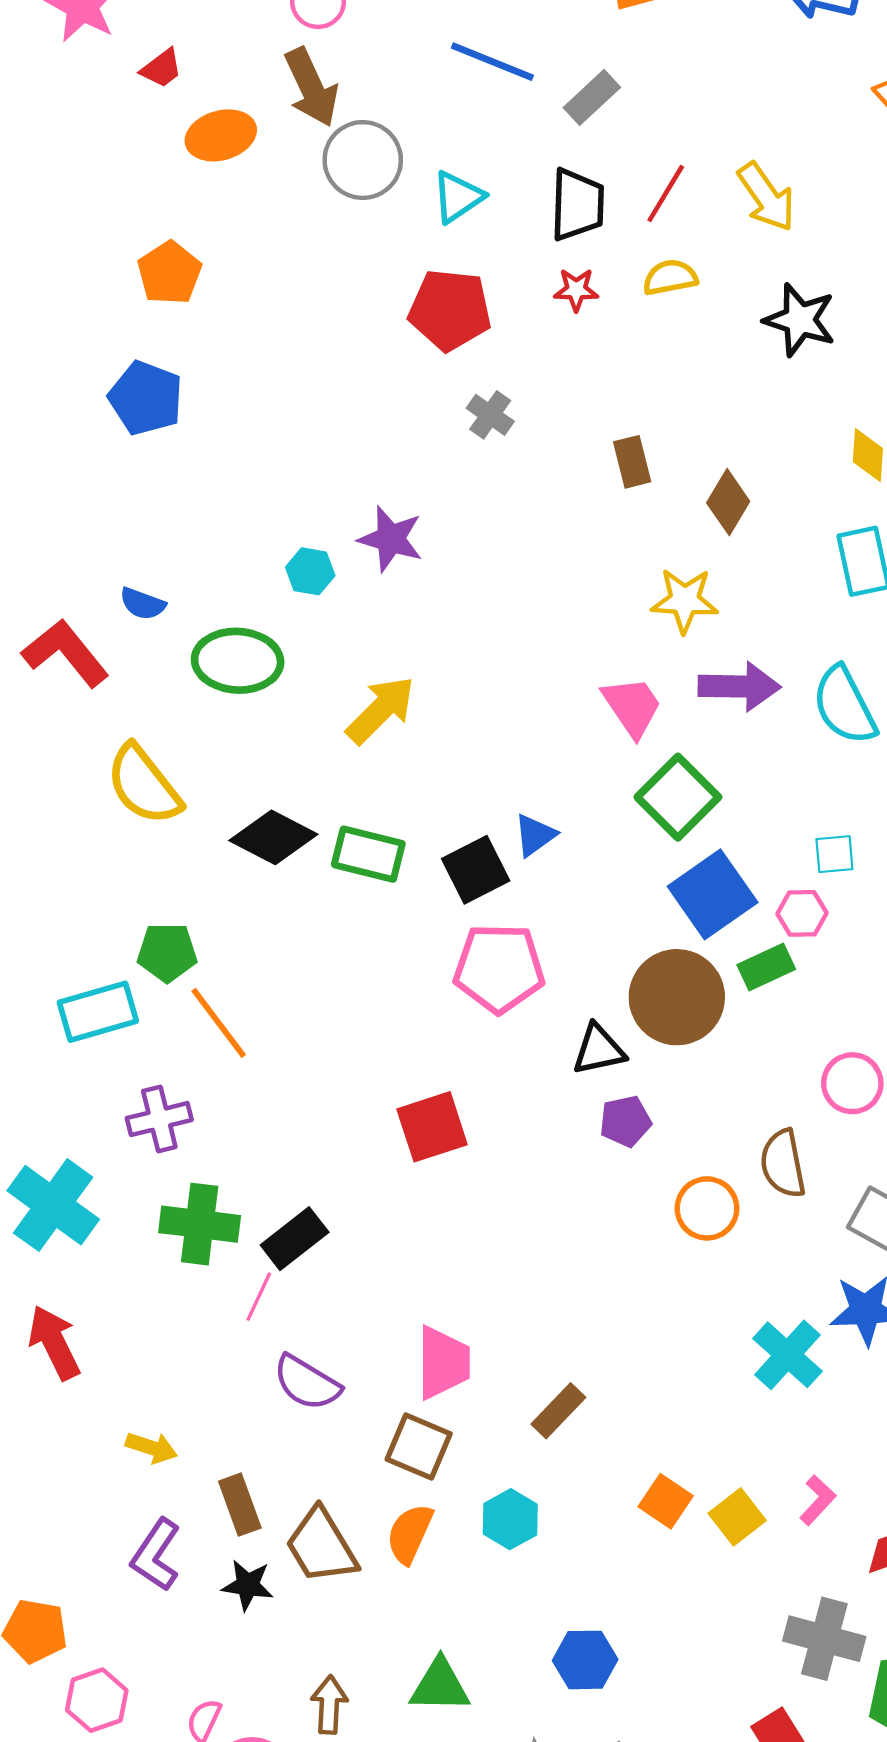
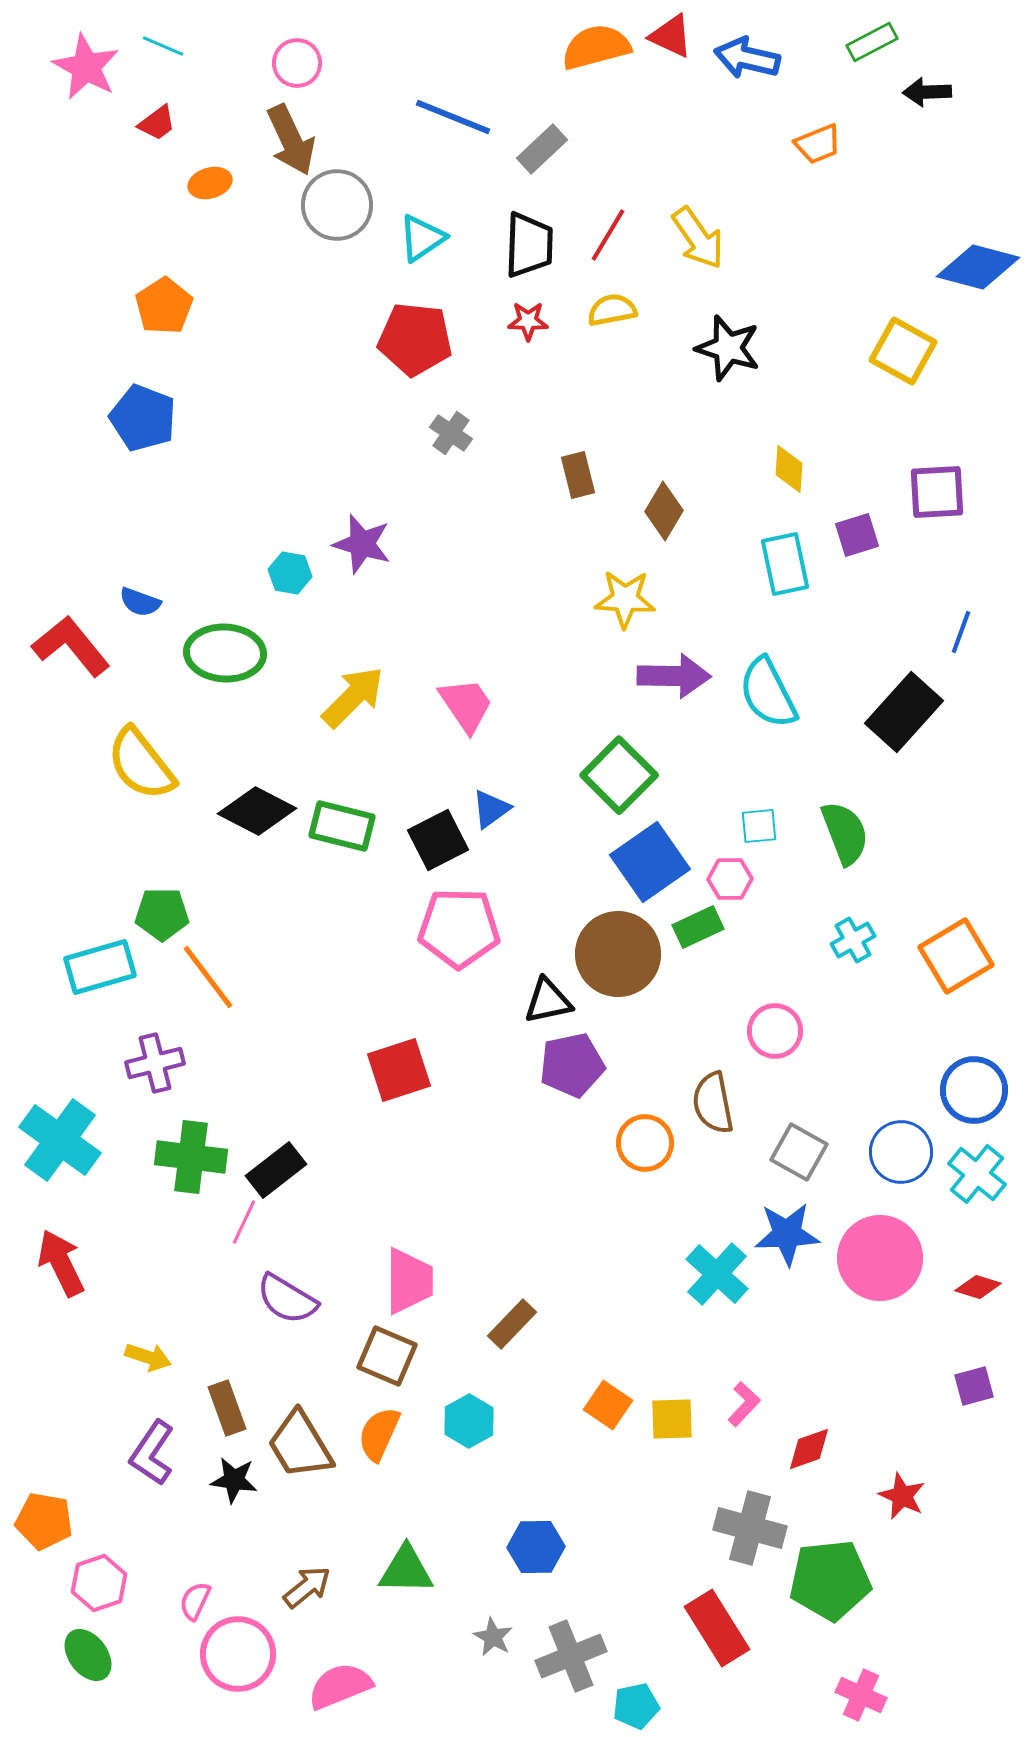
orange ellipse: (221, 135) -> (210, 183), size x0.7
pink trapezoid: (632, 707) -> (466, 705), moved
purple pentagon: (625, 1121) -> (572, 1065), size x1.4
yellow square: (737, 1517) -> (672, 1419), turned 36
brown arrow: (329, 1705) -> (307, 1587), turned 48

